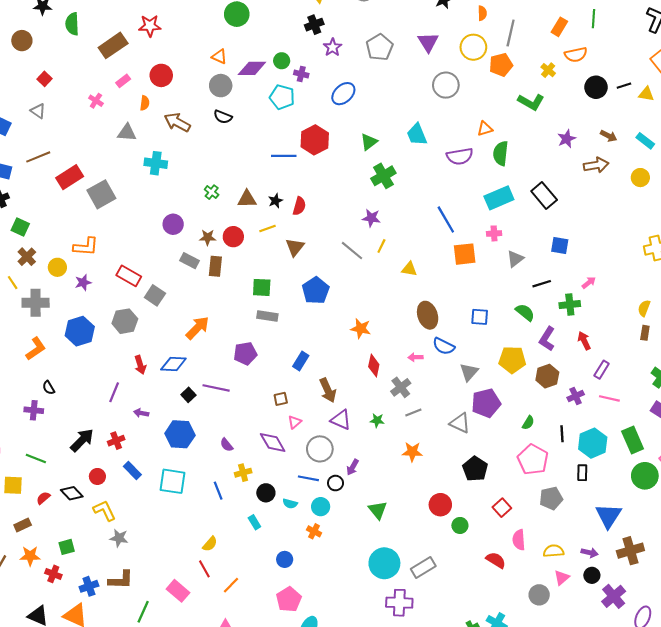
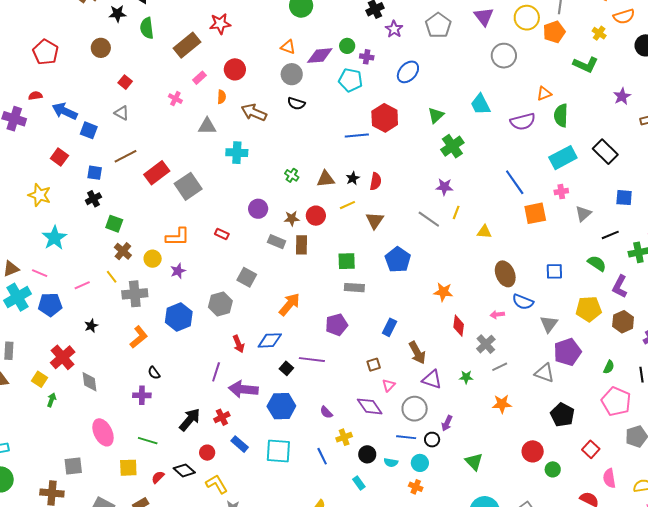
red rectangle: (129, 276) -> (222, 234), moved, size x0.6
purple arrow: (141, 413) -> (243, 389), size x2.0

